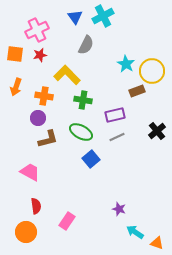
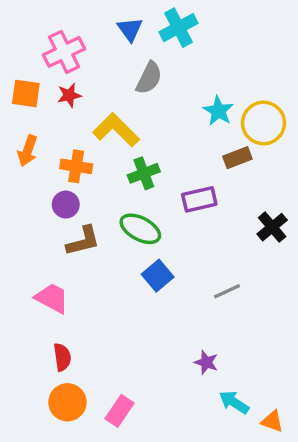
green cross: (83, 100) -> (144, 173), turned -30
gray line: (117, 137) -> (227, 291), moved
pink rectangle: (67, 221) -> (120, 411), moved
orange circle: (26, 232) -> (67, 402), moved

